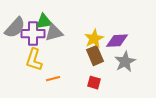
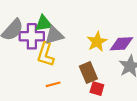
brown rectangle: (95, 56) -> (88, 73), moved
yellow L-shape: (34, 60) -> (46, 54), moved

